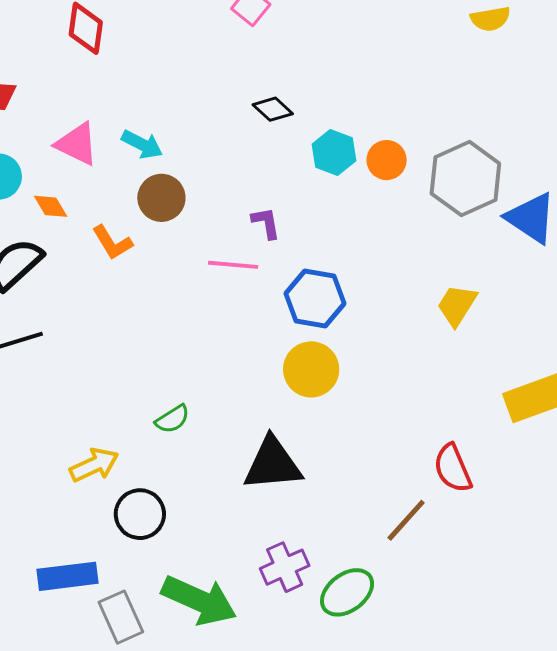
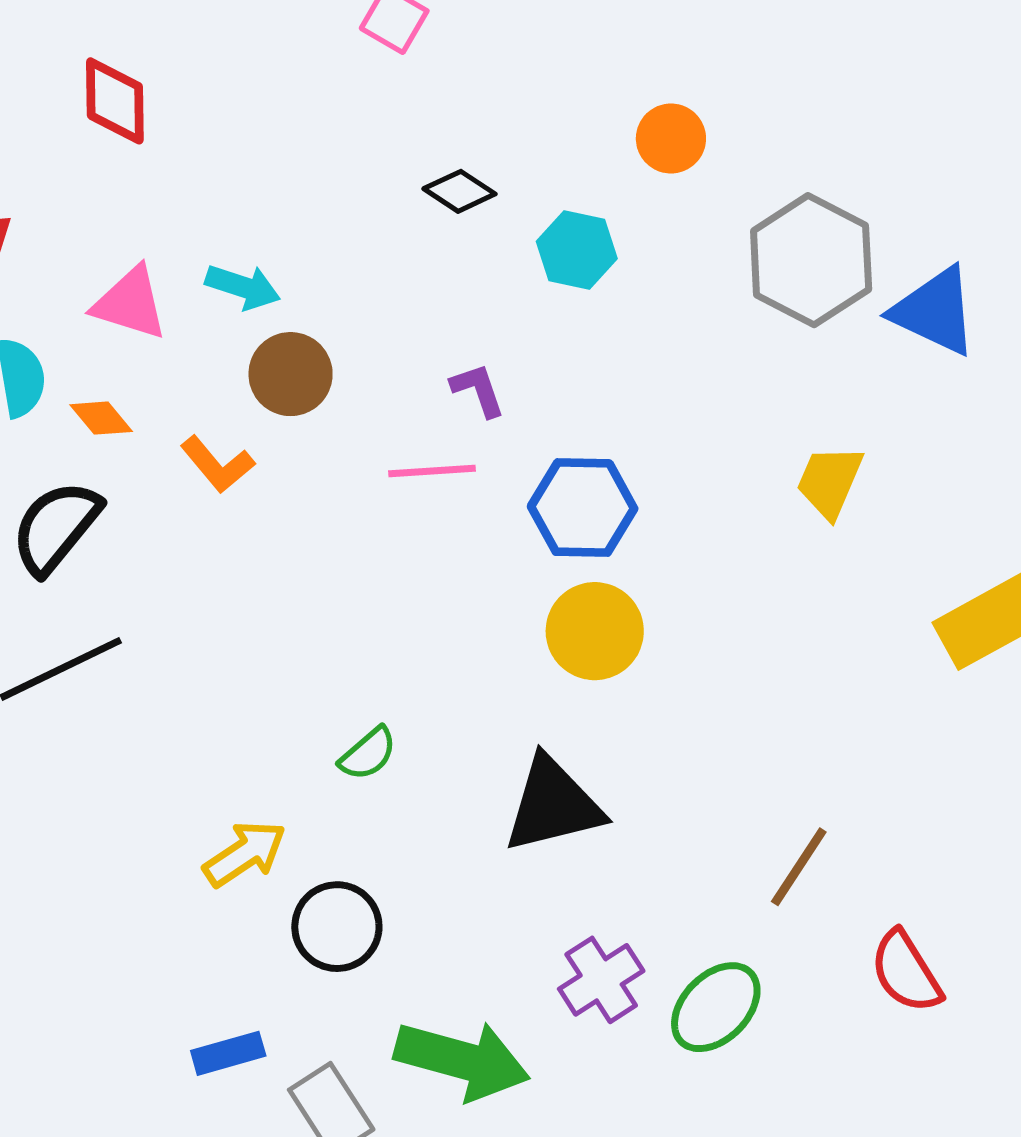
orange circle: (387, 160) -> (671, 138), moved
red semicircle: (453, 468) -> (906, 972), moved
blue rectangle: (67, 576) -> (228, 1053), size x0.7

